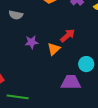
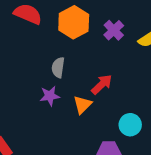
gray semicircle: (16, 15) -> (58, 68), moved, turned 88

